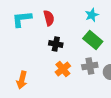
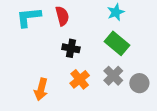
gray cross: (90, 66) -> (113, 76), turned -35
orange arrow: (22, 80) -> (41, 89), moved

